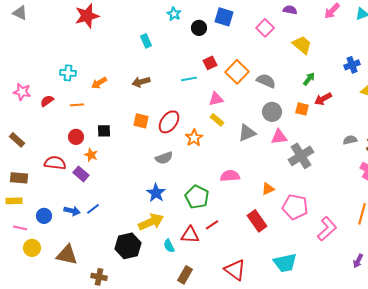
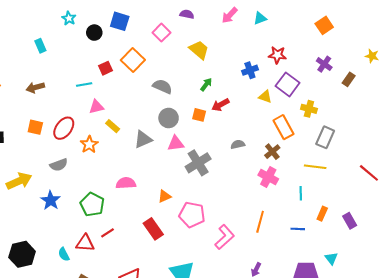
orange square: (237, 72) -> (133, 60), moved
pink triangle: (216, 99) -> (96, 107), moved
gray semicircle: (350, 140) -> (238, 144), moved
yellow arrow: (151, 222) -> (19, 181), moved

